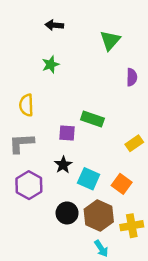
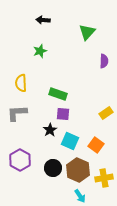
green rectangle: (92, 119) -> (58, 94), moved
purple square: (67, 133) -> (63, 114), moved
purple hexagon: (29, 185) -> (20, 160), moved

